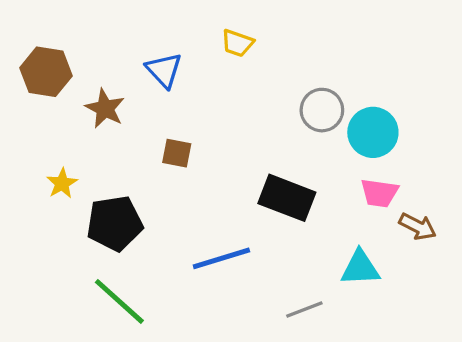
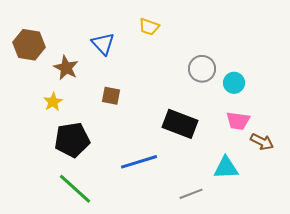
cyan circle: (373, 132) -> (234, 83), size x0.7
yellow star: (62, 183) -> (53, 102), moved

